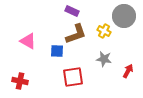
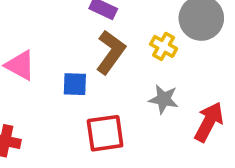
brown L-shape: (76, 34) -> (111, 52), turned -35
red arrow: (128, 71) -> (209, 122), size x1.5

